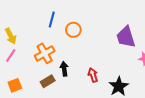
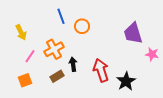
blue line: (52, 20) -> (61, 16), turned -35
pink line: (11, 56) -> (30, 56), moved
red arrow: (93, 75) -> (101, 70), size x1.6

